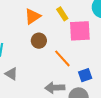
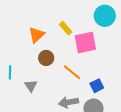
gray triangle: (11, 74) -> (31, 86), moved, turned 32

